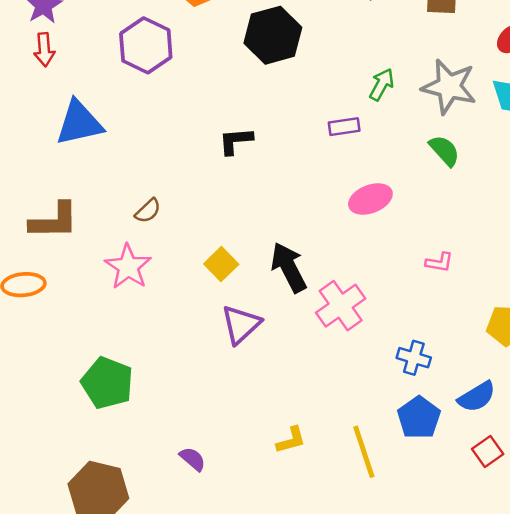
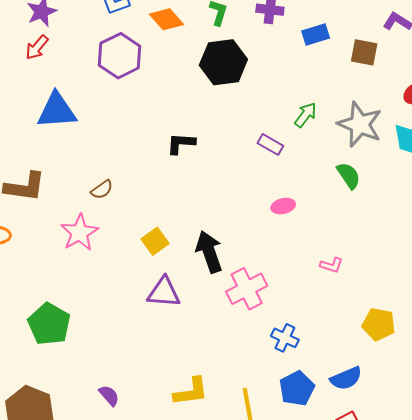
red arrow: (44, 50) -> (37, 47), turned 36
purple rectangle: (344, 127) -> (270, 144), turned 30
pink ellipse: (370, 199) -> (283, 206), size x0.7
purple triangle: (241, 325) -> (164, 292), turned 39
blue cross: (414, 358) -> (285, 338), moved
yellow L-shape: (291, 440) -> (191, 392), size x1.4

